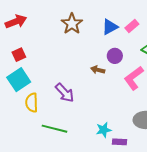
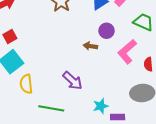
purple arrow: (65, 93) -> (73, 81), moved

